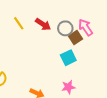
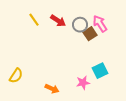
cyan square: (68, 58) -> (100, 71), moved

